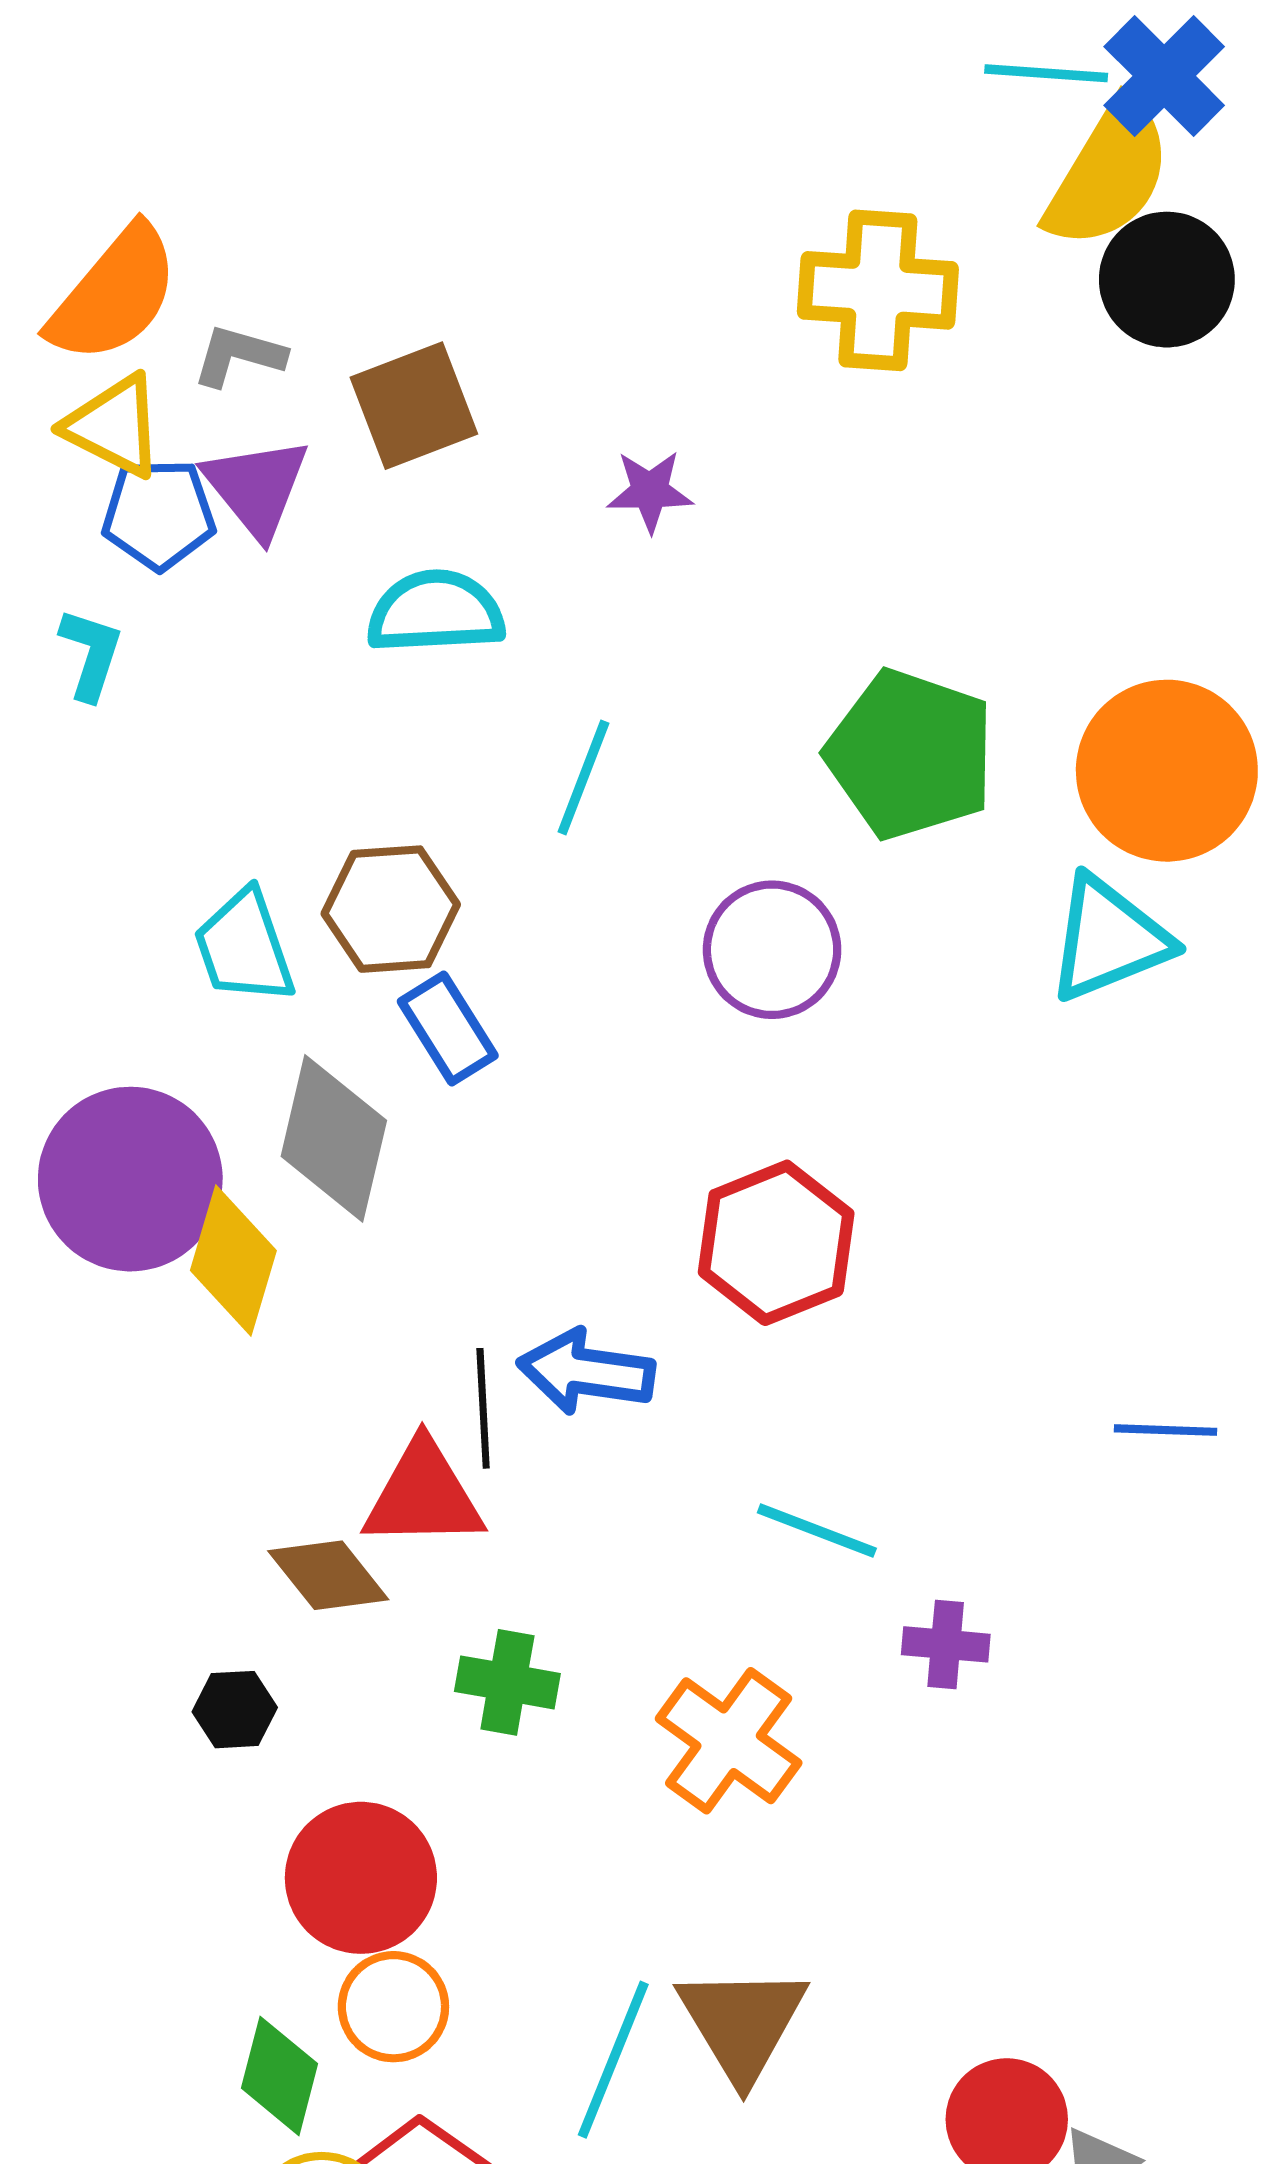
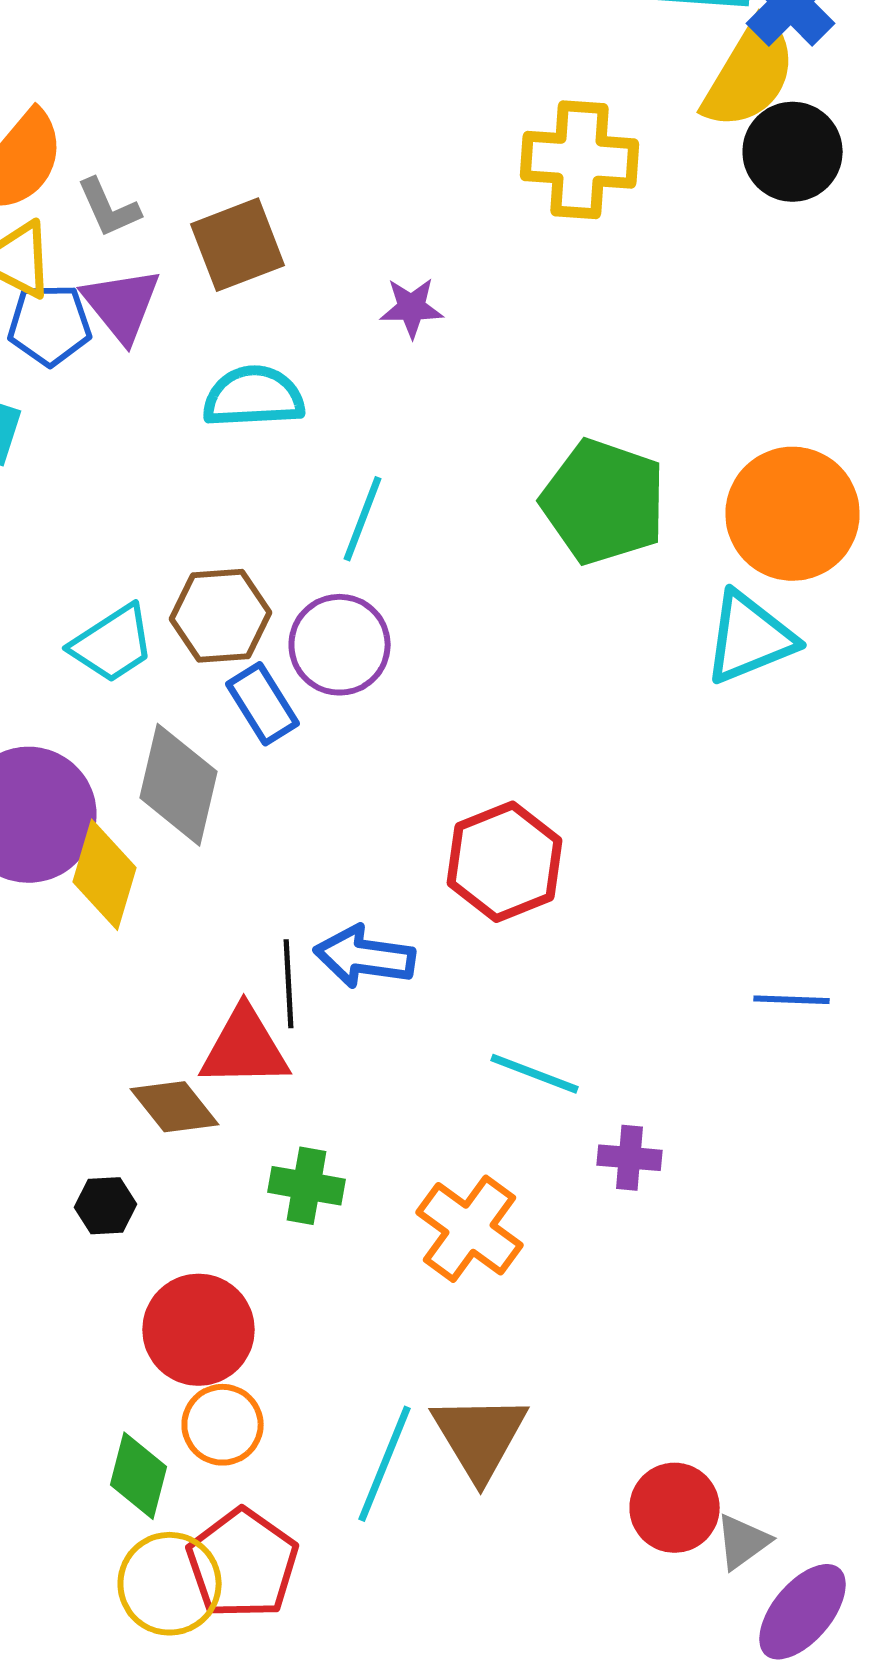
gray L-shape: (239, 355) -> (108, 208), turned -130
cyan trapezoid: (244, 947) -> (112, 644), turned -104
purple circle: (772, 950) -> (340, 645), moved

